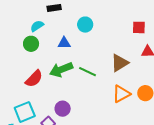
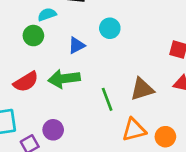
blue triangle: (64, 43) -> (77, 45), turned -40
green line: (88, 72) -> (107, 99), moved, turned 30

